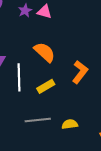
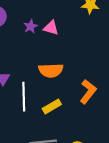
orange semicircle: (45, 52) -> (51, 70), turned 135

